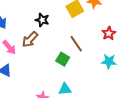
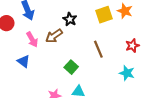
green square: (63, 59) -> (71, 67), moved

